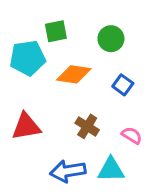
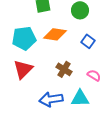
cyan pentagon: (28, 58) -> (24, 38), moved
red triangle: (26, 126) -> (23, 69), turned -35

